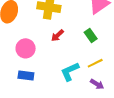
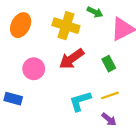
red arrow: (57, 35) -> (72, 59), size x1.6
blue rectangle: (26, 75) -> (13, 99), moved

